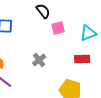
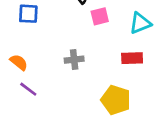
gray cross: (39, 60) -> (74, 60), turned 32

